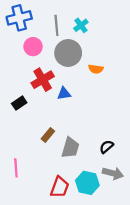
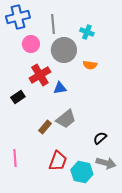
cyan cross: (81, 25) -> (87, 32), moved, turned -32
gray trapezoid: (70, 148) -> (66, 119), moved, turned 35
red trapezoid: (60, 187) -> (58, 161), moved

